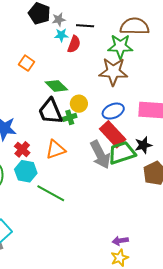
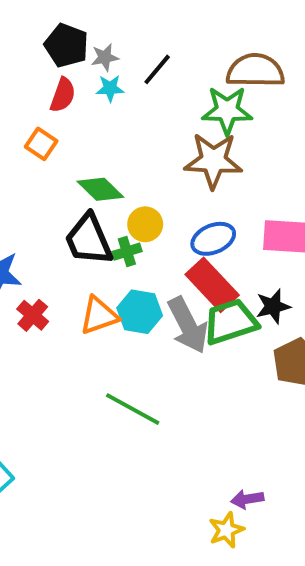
black line: (85, 26) -> (157, 69), turned -54
red semicircle: (74, 44) -> (63, 95), moved
cyan hexagon: (26, 171) -> (140, 312), moved
green line: (51, 193) -> (133, 409), moved
purple arrow: (120, 241) -> (247, 499), moved

